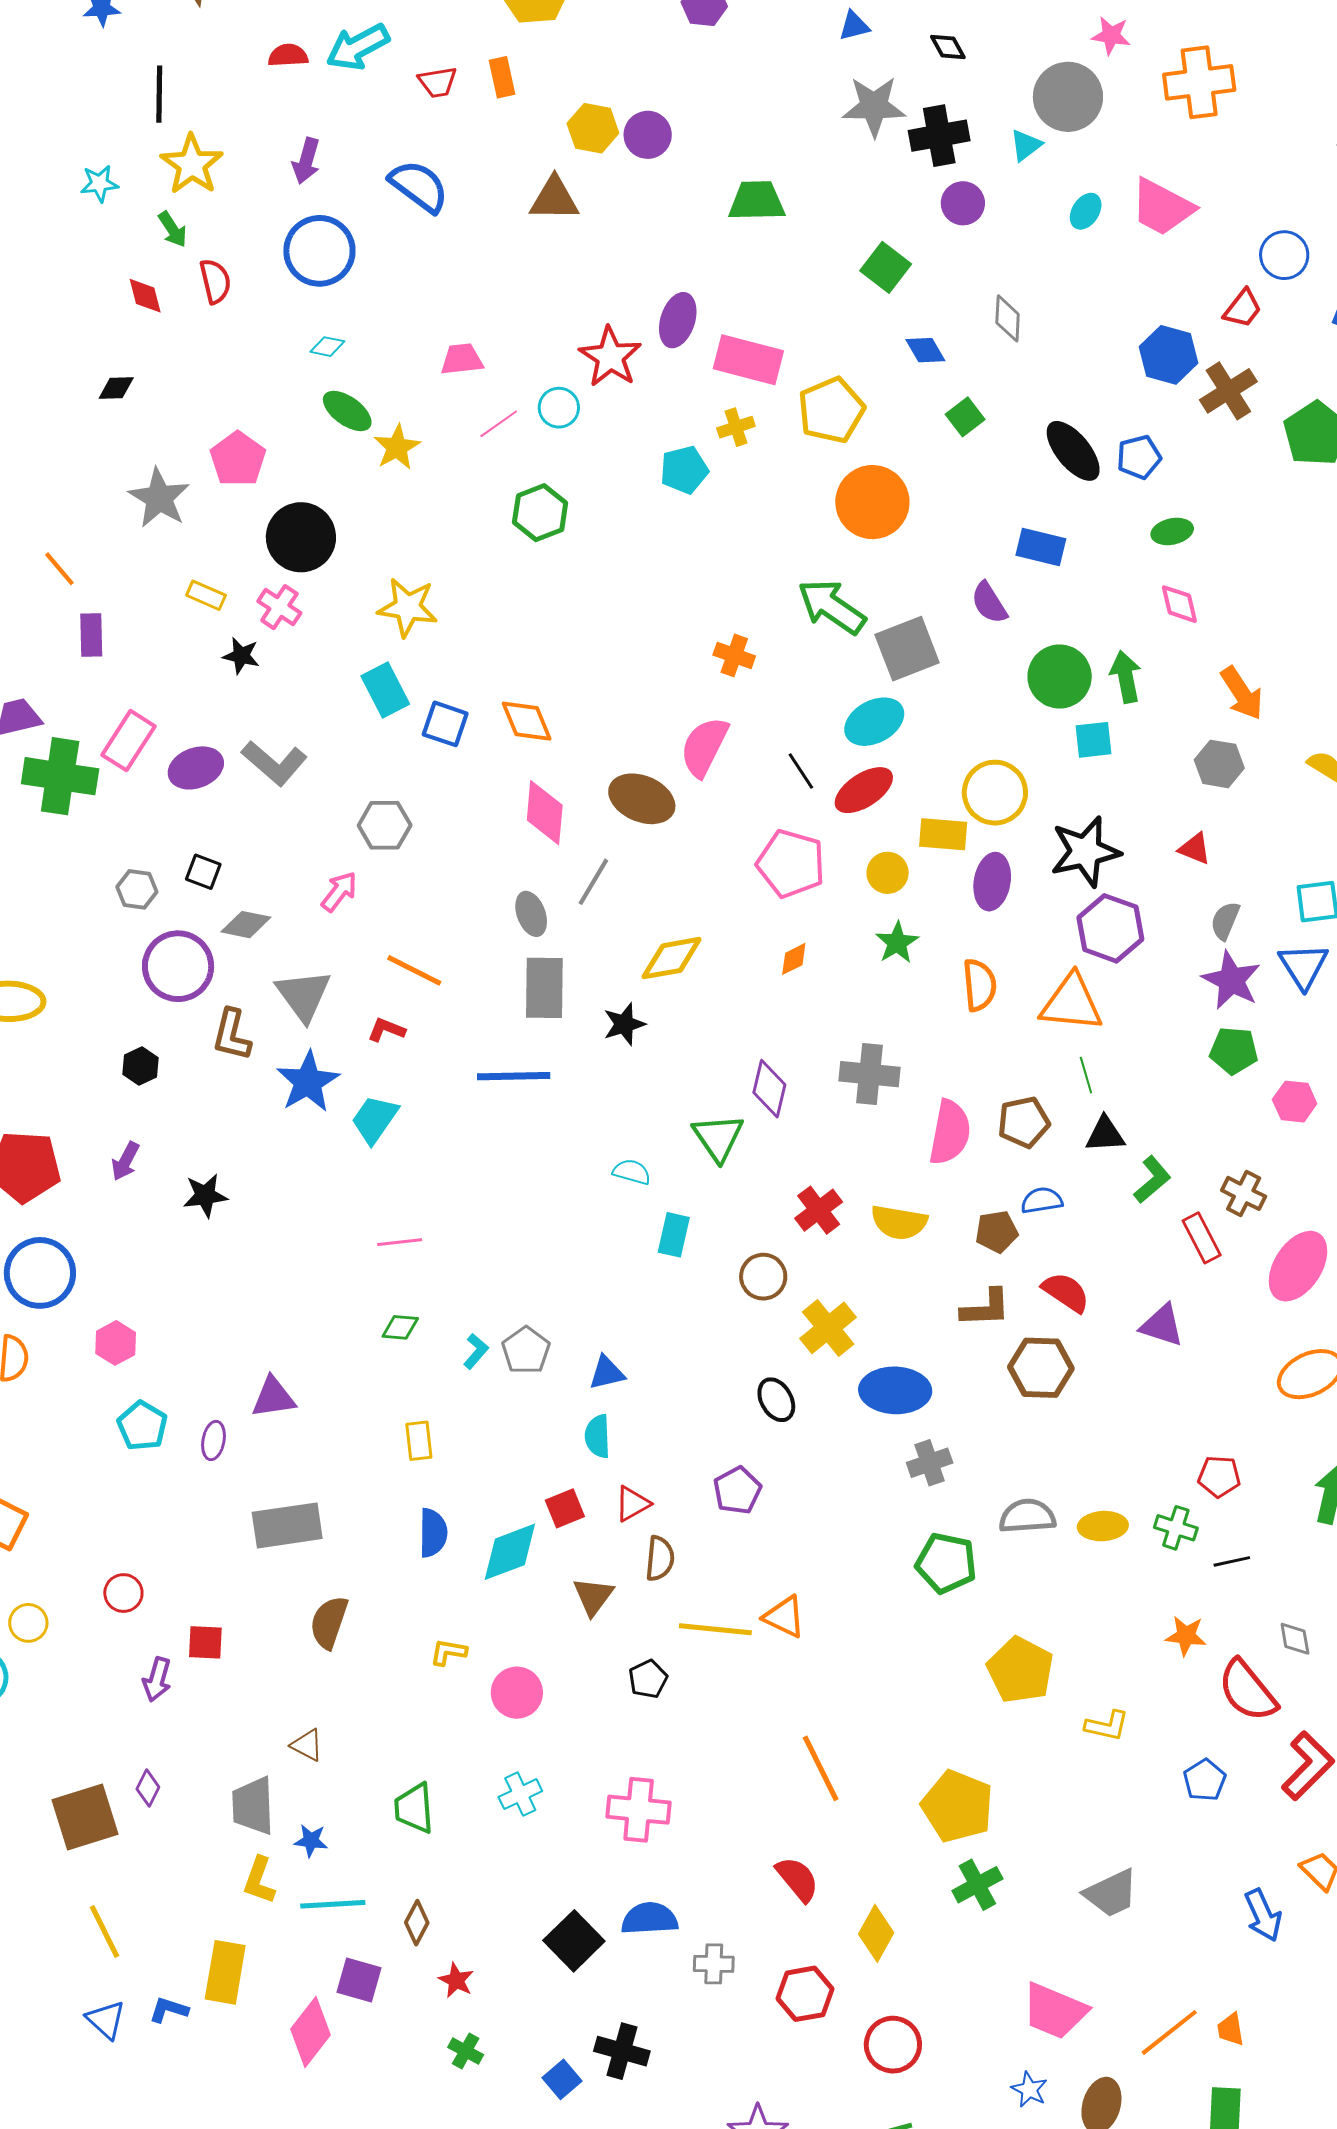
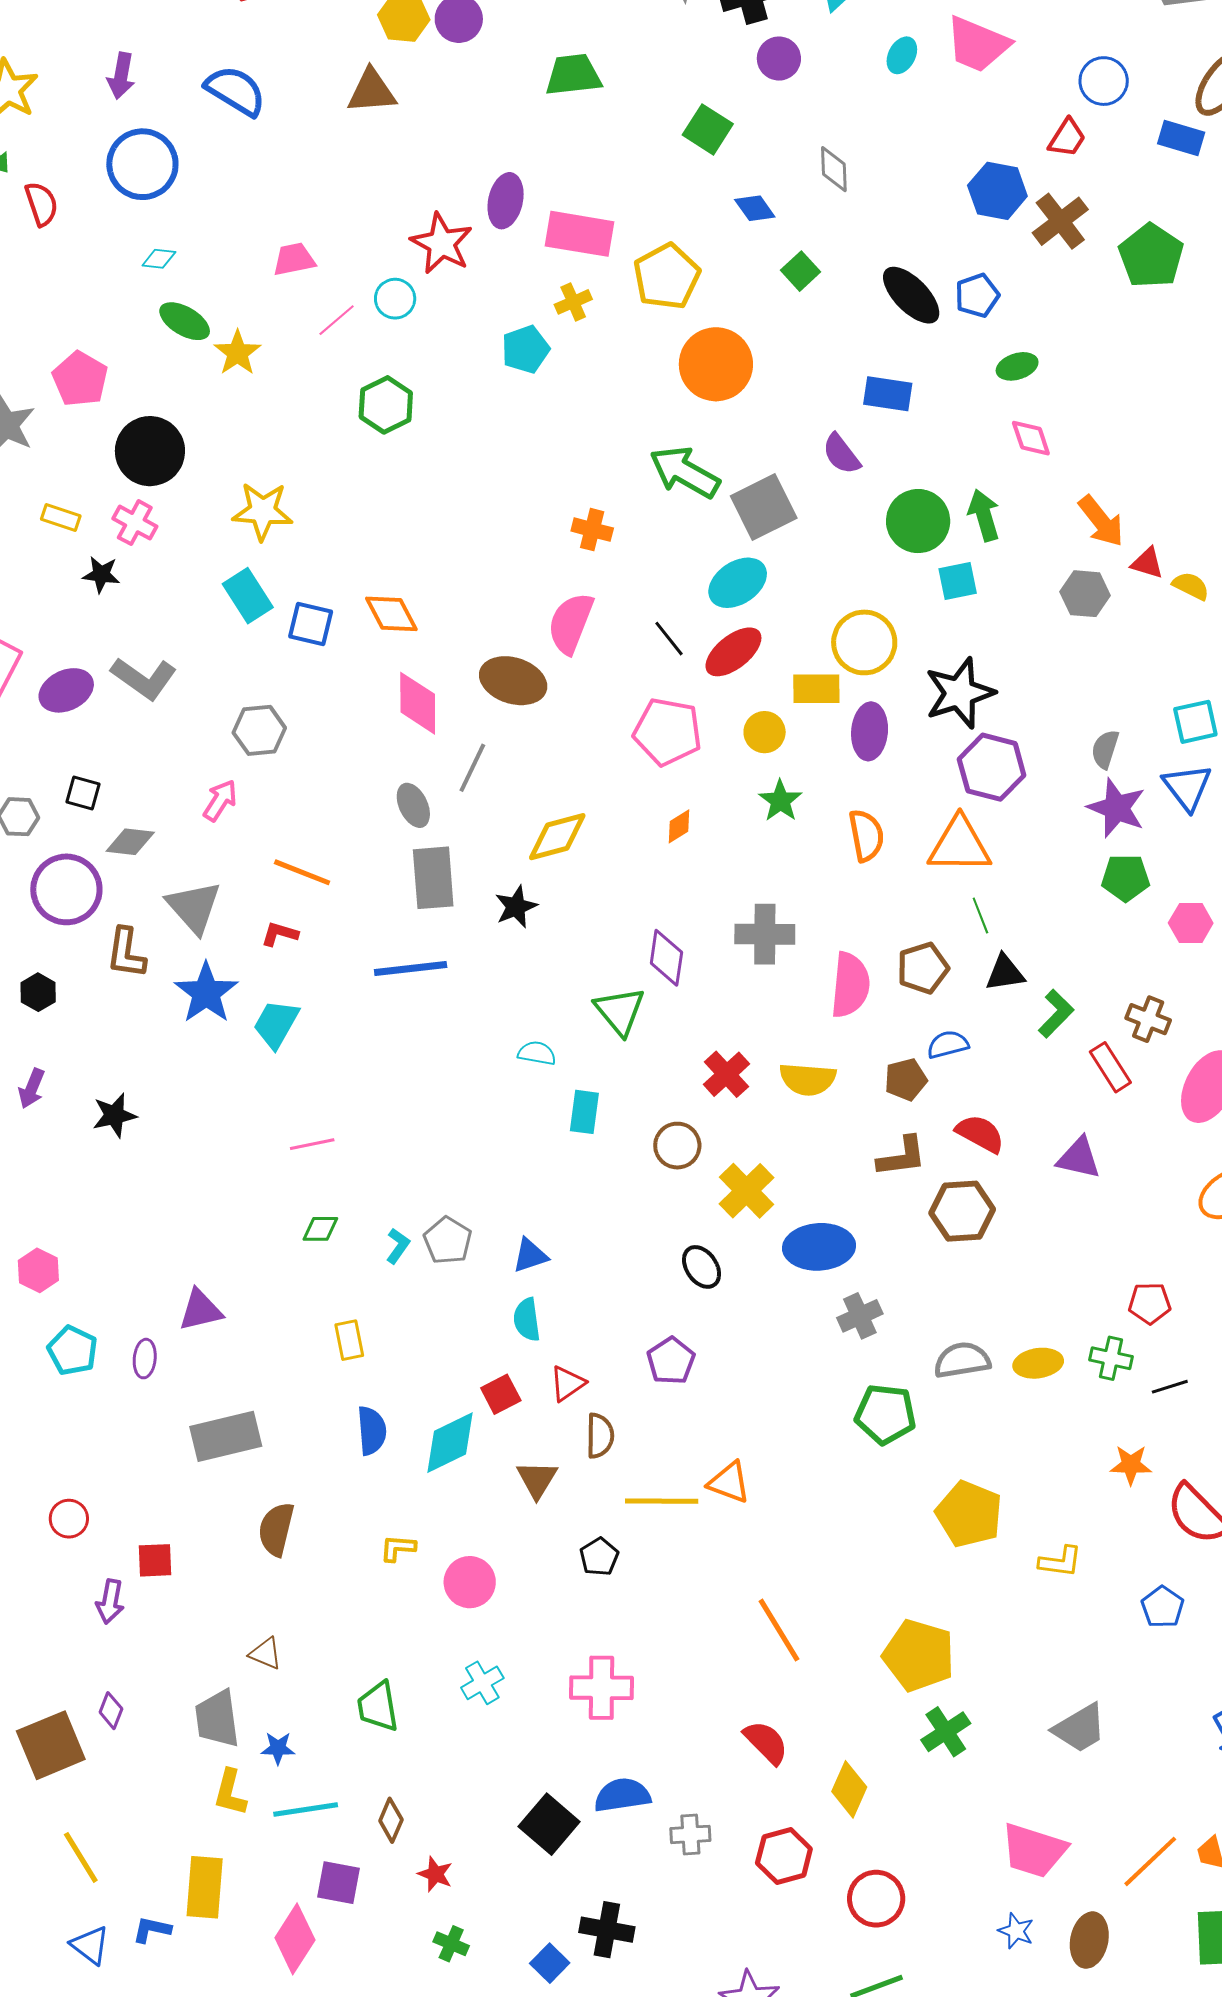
red triangle: (1195, 849) -> (1147, 563), moved

